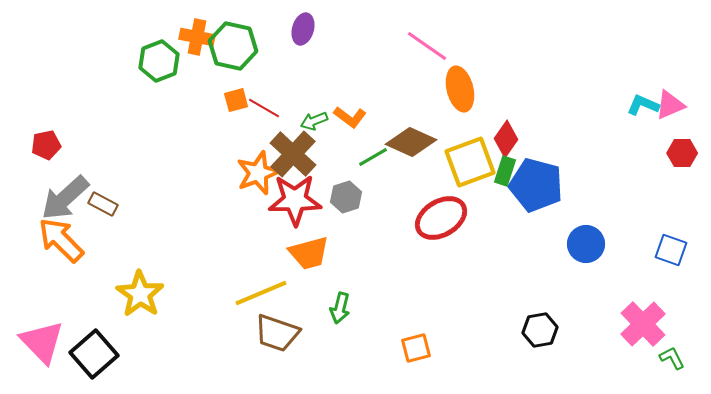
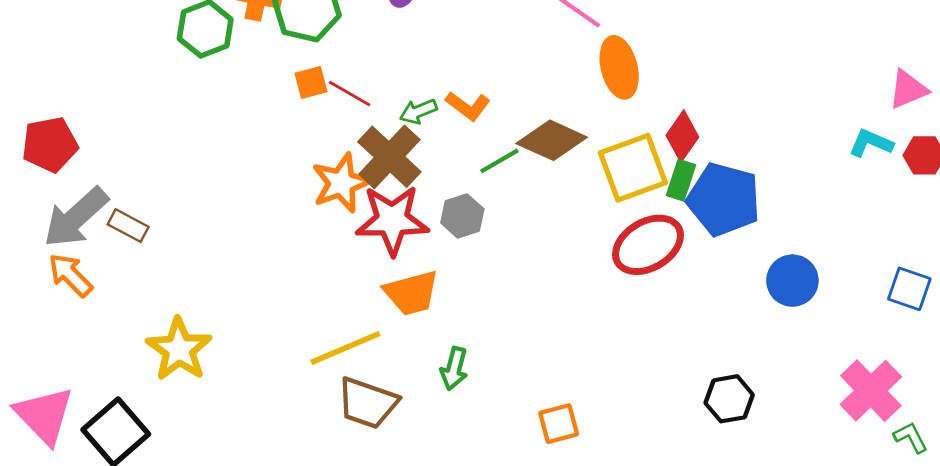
cyan L-shape: (643, 105) -> (871, 143), moved
red pentagon: (46, 145) -> (50, 144), size x1.4
red ellipse: (441, 218) -> (648, 245), moved
orange arrow: (61, 240) -> (70, 275), size x0.7

